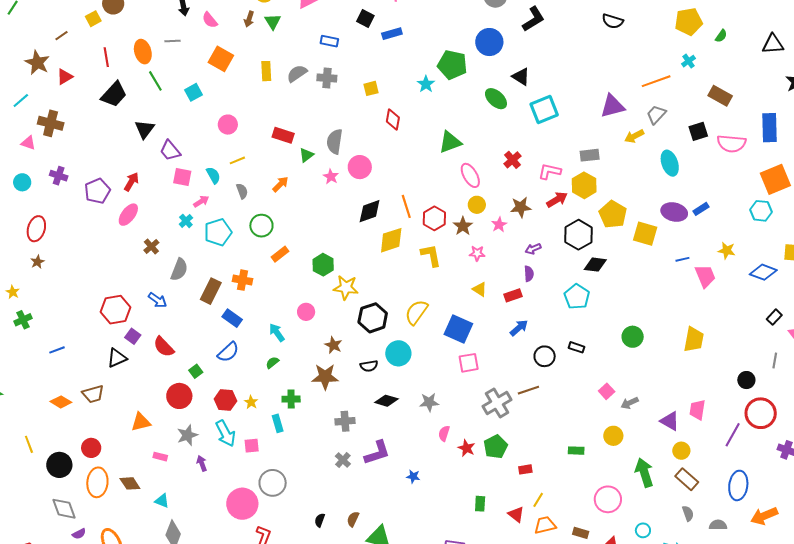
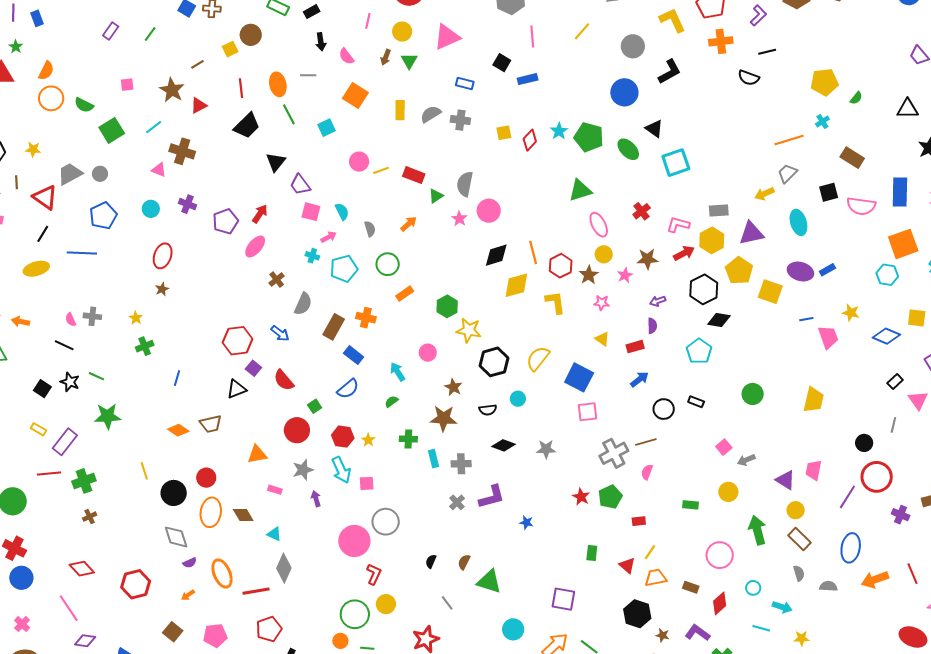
green pentagon: (452, 65) -> (589, 137), moved
purple triangle: (612, 106) -> (751, 233), moved
red diamond: (393, 119) -> (530, 140), moved, turned 30
yellow line: (237, 160) -> (381, 170), moved
cyan cross: (186, 221) -> (312, 256), turned -32
blue line: (57, 350) -> (177, 378), turned -56
cyan circle: (398, 353) -> (518, 399), size x0.6
cyan rectangle: (278, 423) -> (433, 459), moved
pink semicircle: (444, 433) -> (647, 472), moved

